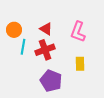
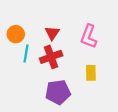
red triangle: (46, 29) -> (52, 33), turned 32
purple pentagon: (51, 81) -> (58, 92), turned -30

